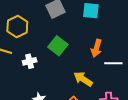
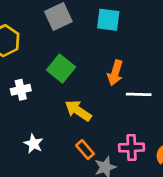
yellow arrow: (83, 79) -> (78, 111), moved

